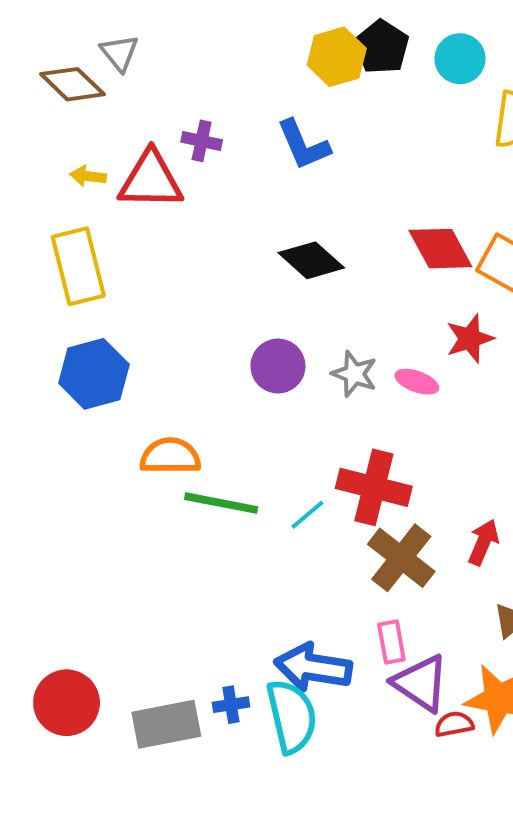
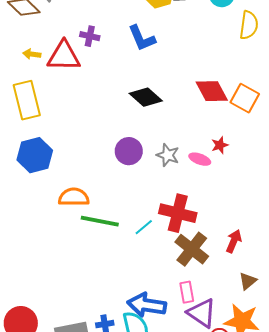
red star: (470, 339) -> (220, 145), moved, size x0.7

